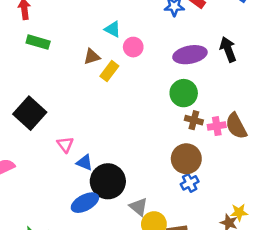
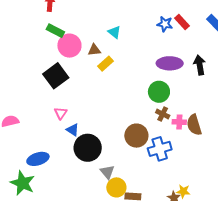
pink circle: (133, 47) -> (69, 46), moved, size x1.5
black square: (30, 113) -> (56, 76), moved
brown circle: (186, 159) -> (136, 136), moved
blue cross: (190, 183) -> (160, 149), moved, size x1.6
blue ellipse: (85, 203) -> (38, 159), moved

